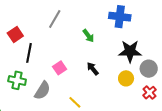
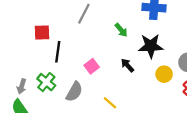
red square: (15, 34) -> (42, 32), turned 35
black star: (130, 51) -> (151, 46), moved
green cross: (17, 80) -> (46, 82), turned 30

